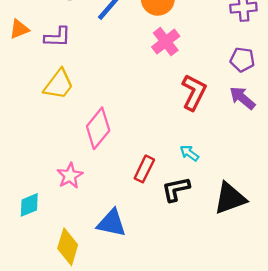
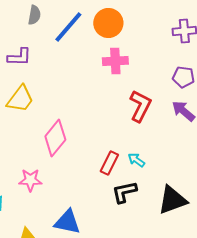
pink cross: (166, 42) -> (115, 61), turned 35
red rectangle: (144, 169) -> (109, 163), moved
pink star: (70, 176) -> (30, 180), turned 30

